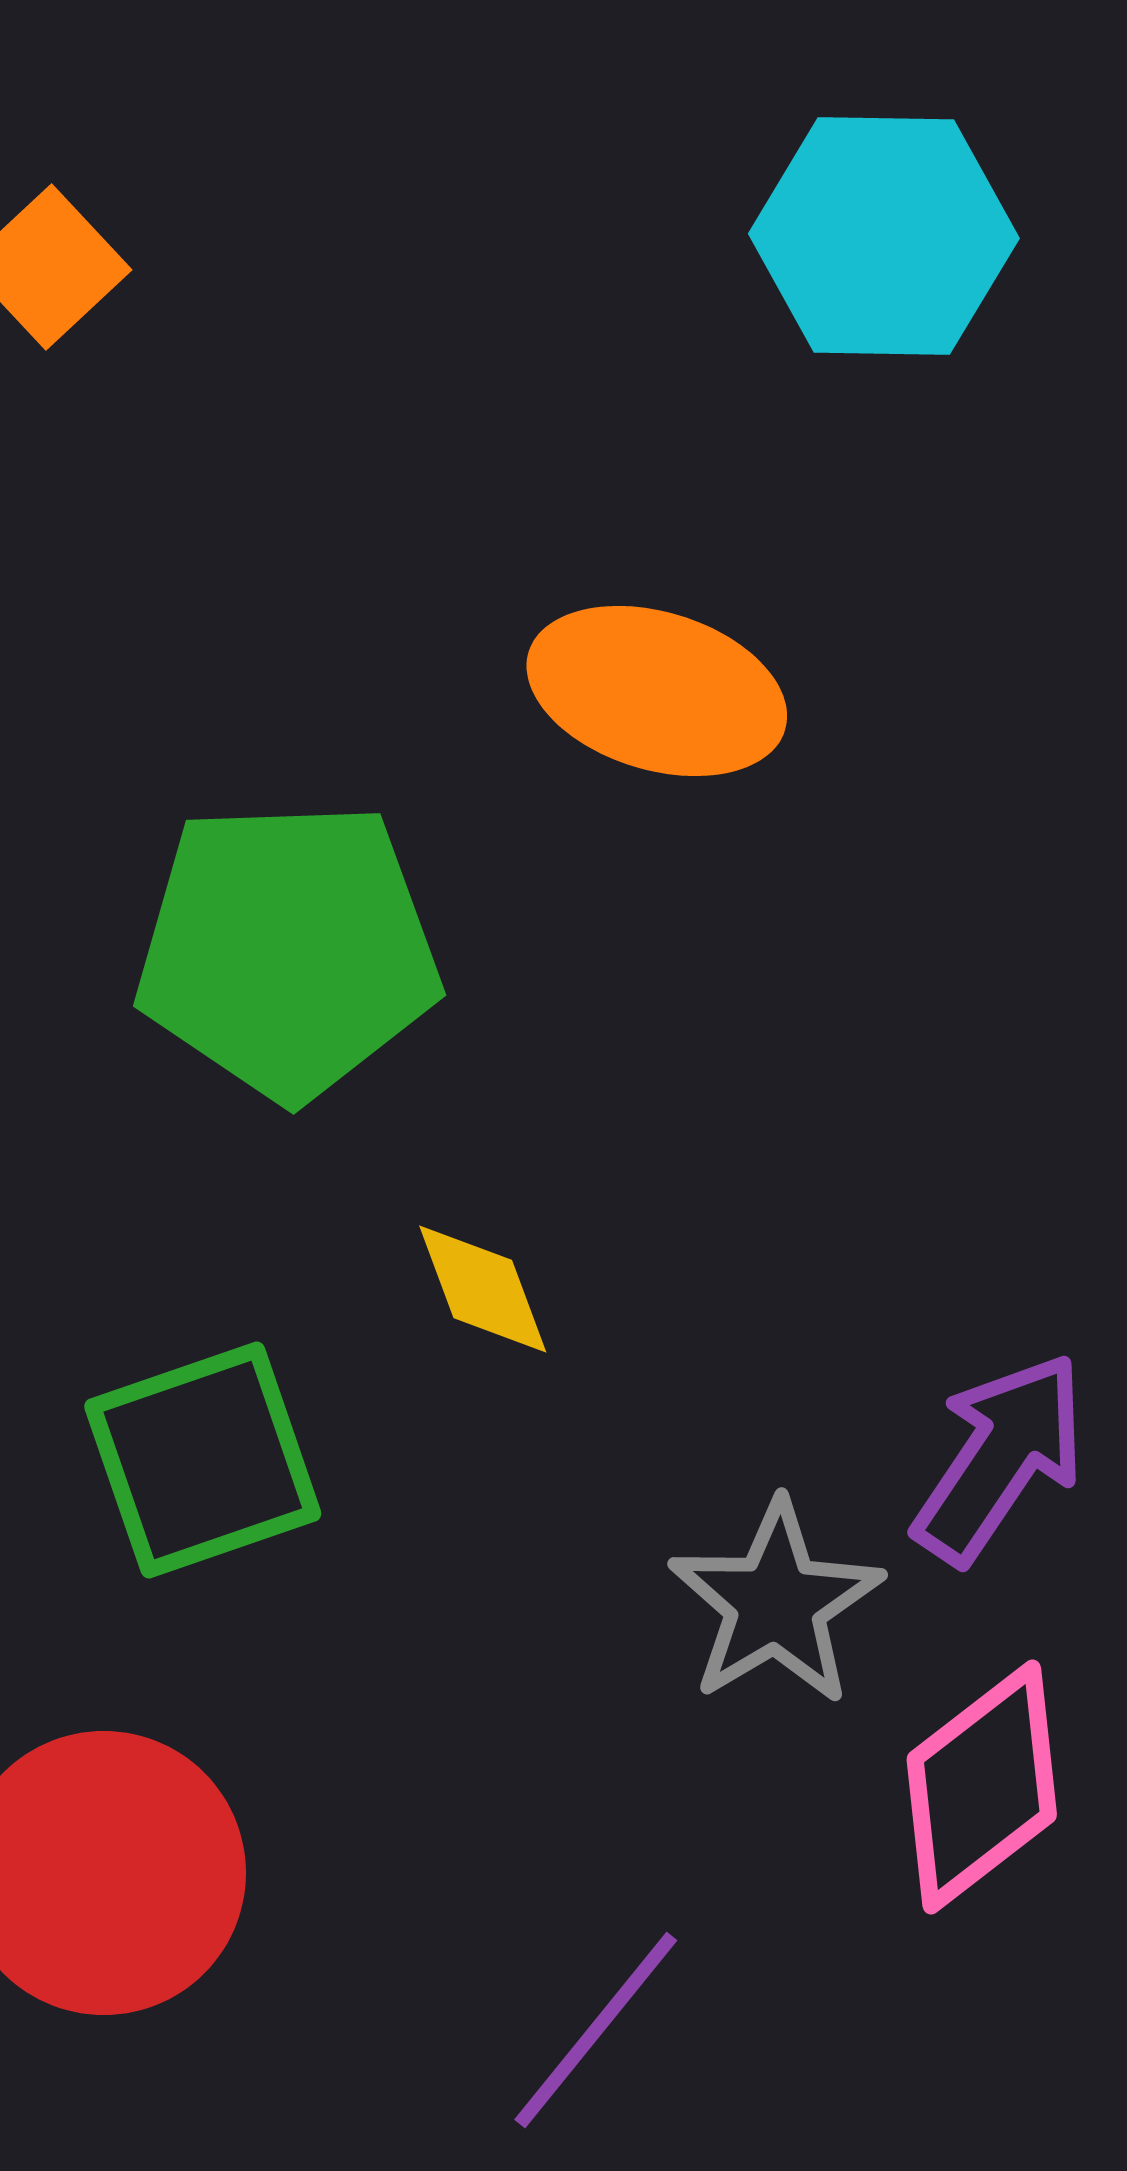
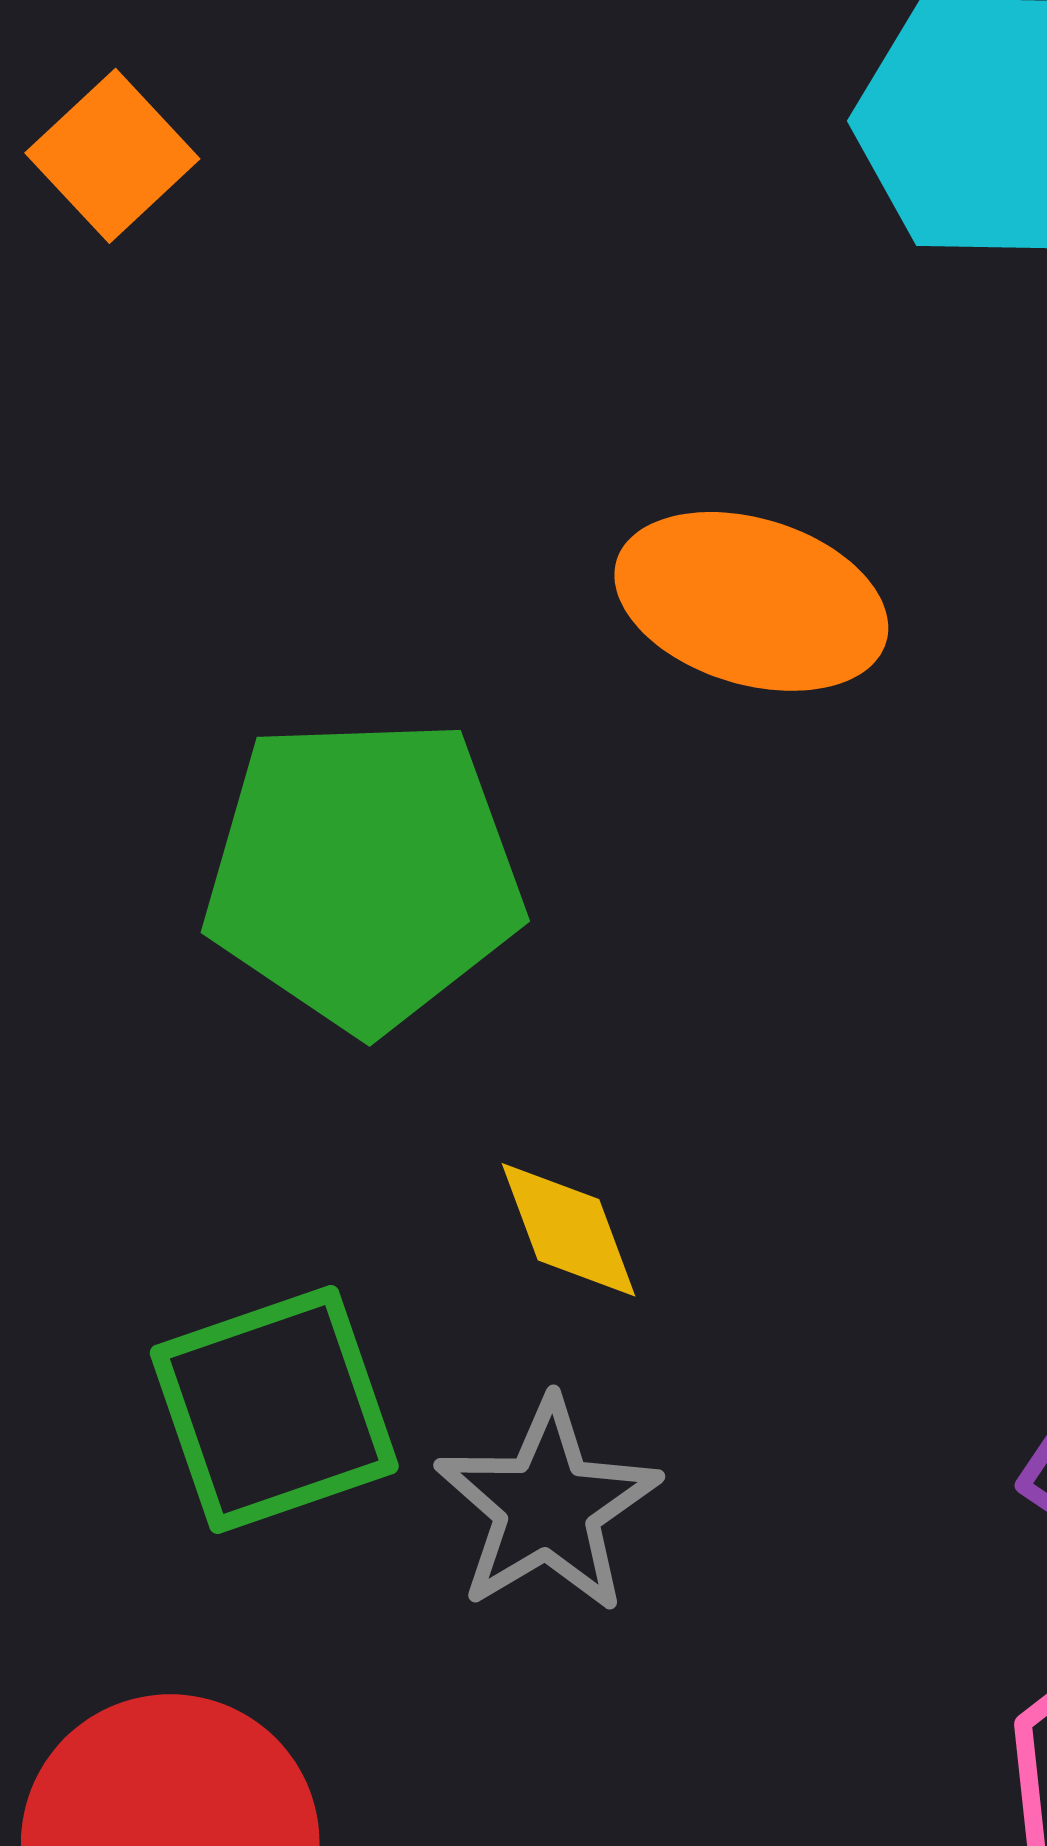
gray star: (776, 1603) -> (547, 1506), moved

